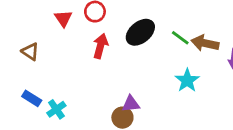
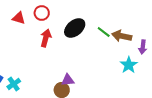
red triangle: (63, 18) -> (19, 18), turned -40
cyan star: (187, 80) -> (129, 65), moved

